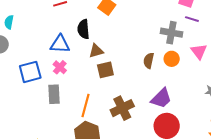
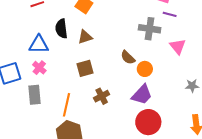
brown triangle: (96, 51) -> (85, 37), moved
orange circle: (172, 59) -> (145, 69), moved
brown semicircle: (149, 61) -> (128, 58), turned -56
brown cross: (122, 108) -> (102, 96), moved, size x0.7

